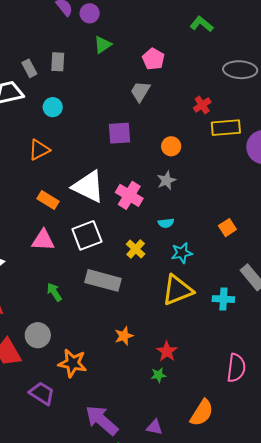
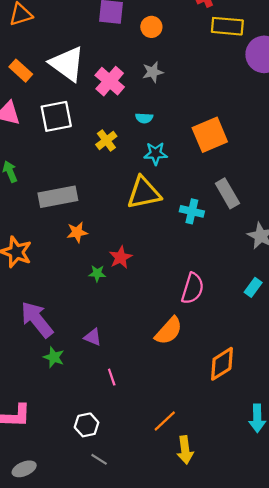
orange circle: (171, 146) -> (151, 27), moved
orange square: (227, 228) -> (210, 135), size x1.8
gray rectangle: (103, 280) -> (58, 197), moved, turned -36
green star: (158, 375) -> (97, 273), moved
orange semicircle: (202, 413) -> (169, 331), moved

